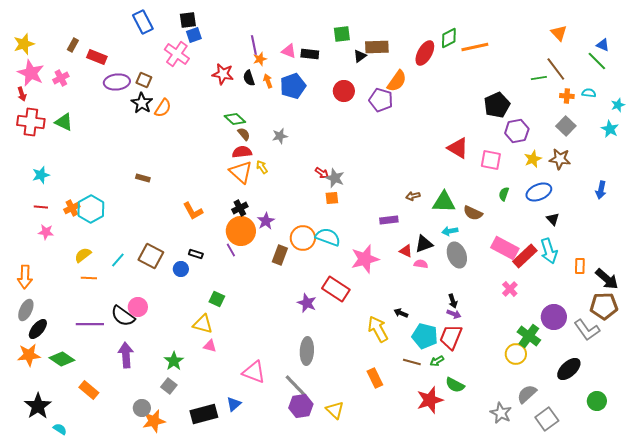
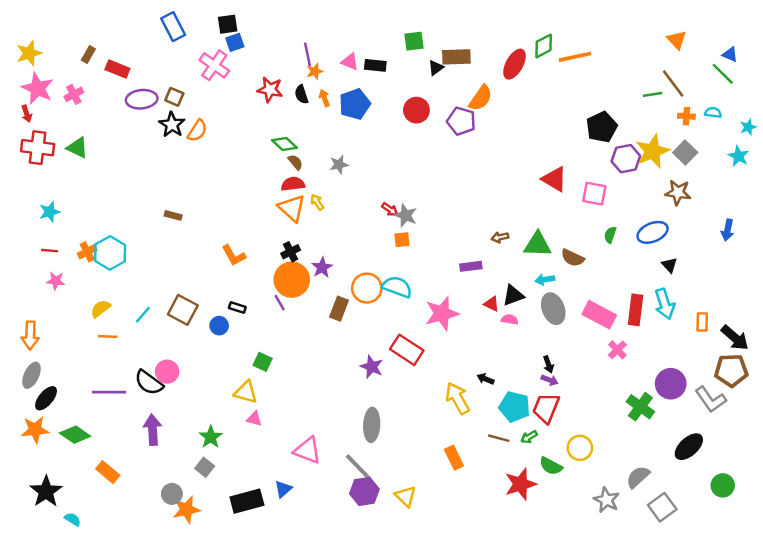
yellow star: (533, 159) -> (653, 151), moved, size x1.6
pink rectangle: (505, 248) -> (599, 315), moved
red rectangle: (525, 256) -> (636, 310), turned -40
yellow circle: (516, 354) -> (580, 448), moved

